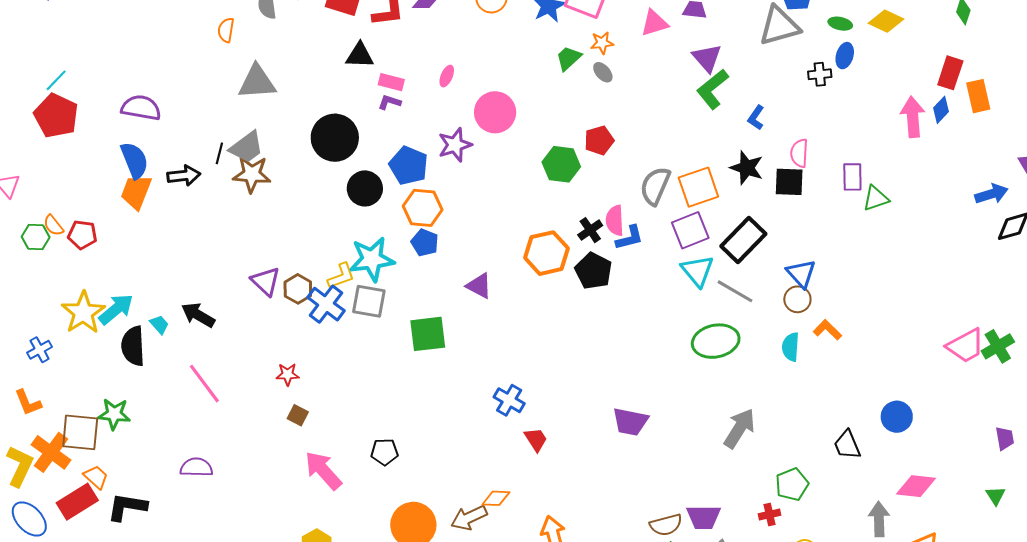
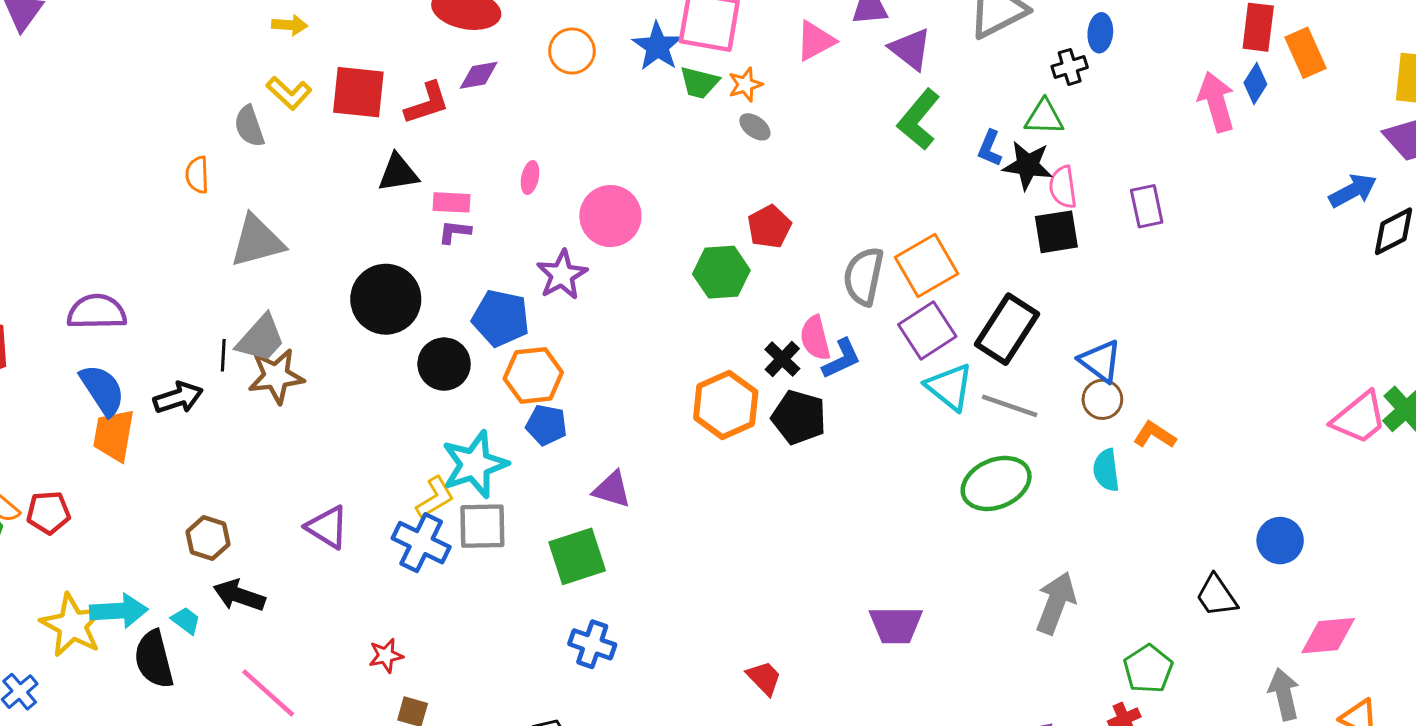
green trapezoid: (569, 58) -> (699, 83), moved, turned -112
purple triangle: (707, 58) -> (910, 49), moved
black star: (747, 168) -> (1028, 165), moved
green triangle: (876, 198) -> (1044, 117), moved, turned 32
purple triangle: (479, 286) -> (612, 489), moved
brown hexagon: (298, 289) -> (208, 538), moved
cyan arrow: (116, 309) -> (119, 611), turned 48
blue cross: (509, 400) -> (592, 644), moved

